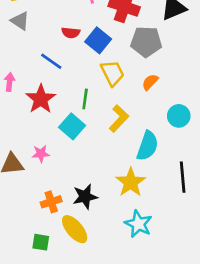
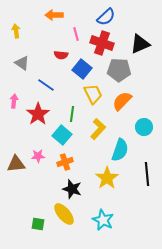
gray triangle: (20, 21) -> (22, 63), moved
red semicircle: (71, 33) -> (61, 55), moved
orange semicircle: (150, 82) -> (122, 101), size x1.5
black star: (85, 197) -> (72, 189), turned 30
orange cross: (51, 202) -> (65, 162), moved
cyan star: (138, 224) -> (103, 220), moved

